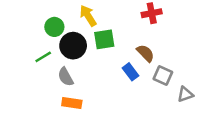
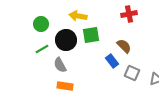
yellow arrow: (88, 16) -> (78, 16), turned -48
green circle: (54, 27) -> (41, 24), moved
gray square: (163, 76) -> (132, 73), moved

